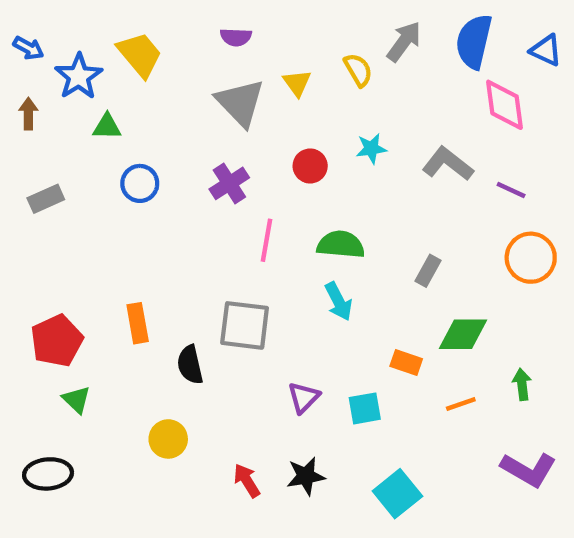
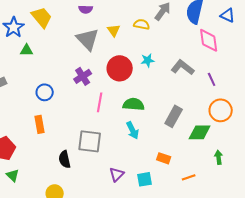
yellow semicircle: (358, 70) -> (142, 24), turned -49
red circle: (310, 166) -> (120, 68), size x1.6
blue circle: (140, 183) -> (45, 92), moved
purple line: (511, 190) -> (212, 79), turned 40
gray rectangle: (428, 271) -> (174, 116), size x1.5
orange rectangle: (138, 323) -> (40, 124), moved
green diamond: (463, 334) -> (200, 132), moved
green arrow: (522, 384) -> (219, 157), moved

